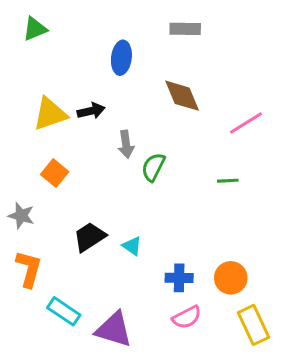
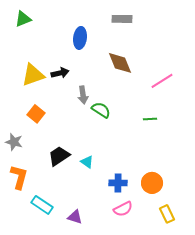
green semicircle: (153, 167) -> (101, 110), turned 96
yellow rectangle: (254, 325) -> (167, 214), size x0.7
purple triangle: (114, 329) -> (75, 217), size x0.6

